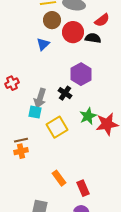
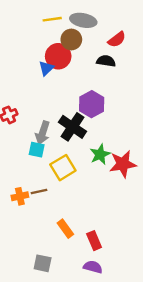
brown circle: (52, 20) -> (71, 39), moved
red circle: (73, 32) -> (58, 56), moved
black cross: (65, 93) -> (73, 127), size x1.6
brown line: (21, 140) -> (39, 191), moved

